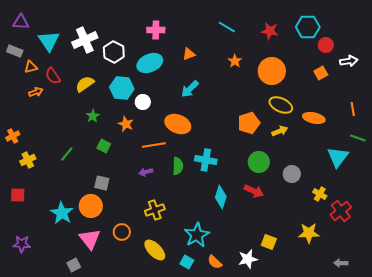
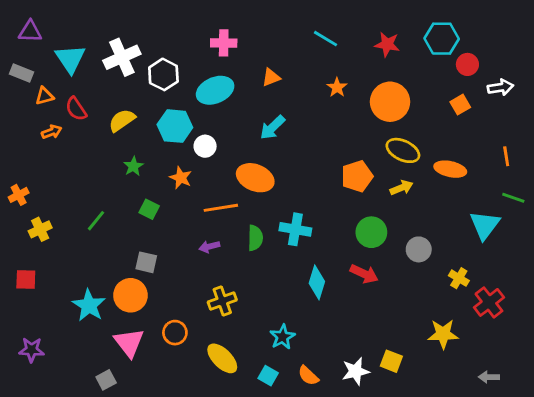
cyan star: (197, 235) -> (282, 337), size x0.7
yellow square: (269, 242) -> (391, 361), moved

